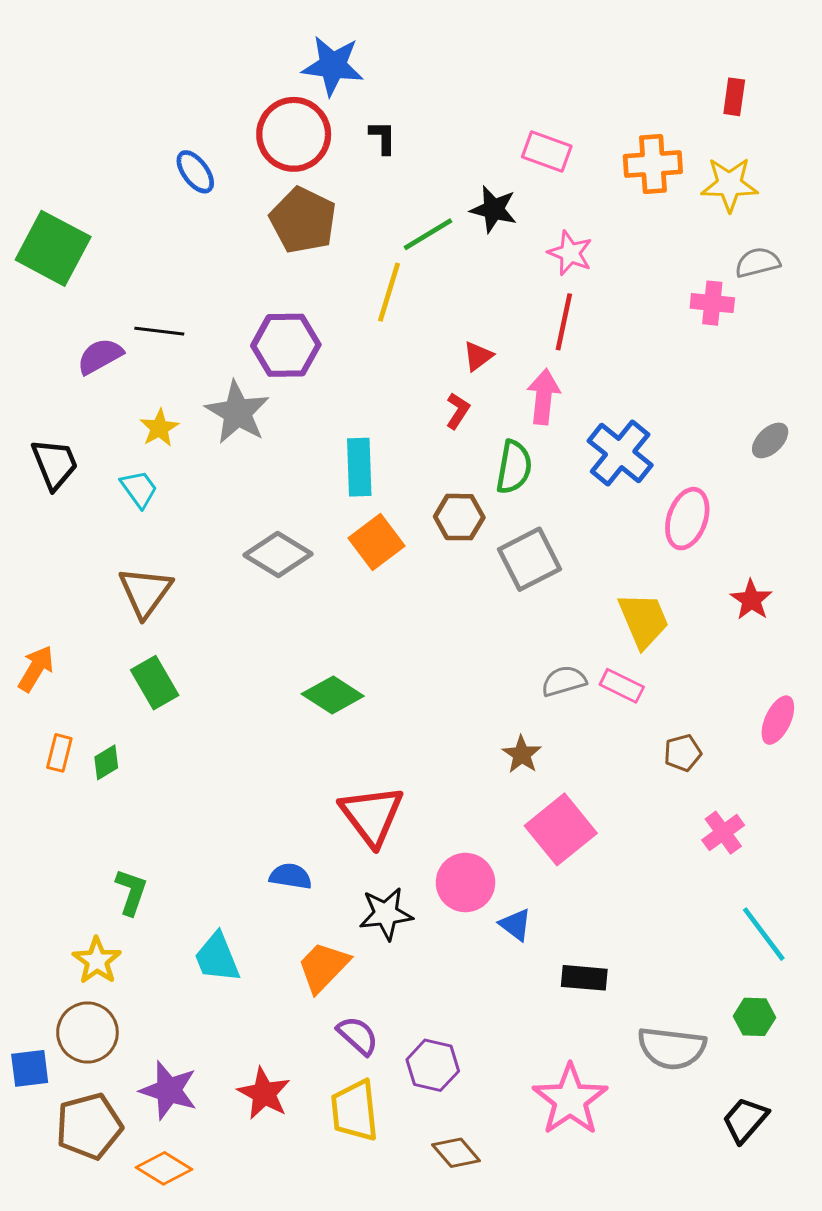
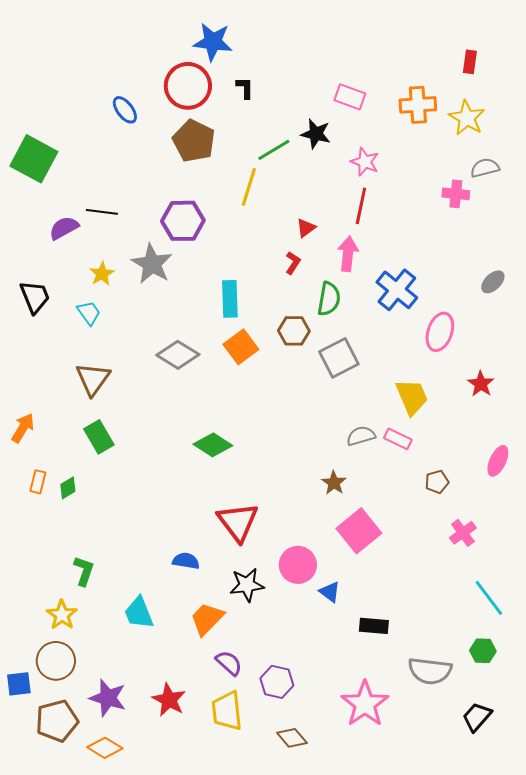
yellow star: (729, 184) -> (467, 118), turned 30

